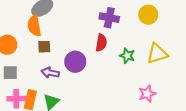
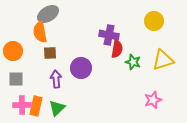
purple cross: (109, 18) -> (109, 35), moved
red semicircle: (101, 43) -> (117, 49), moved
purple arrow: (50, 73) -> (56, 79), turned 72

